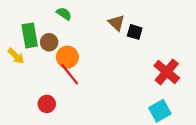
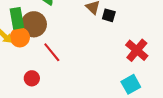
brown circle: (49, 42) -> (34, 24), size x1.6
orange circle: (67, 57) -> (20, 37), moved

